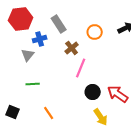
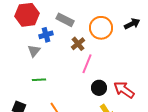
gray rectangle: (59, 24) -> (65, 20), turned -30
orange circle: (95, 32) -> (101, 28), size x1.5

